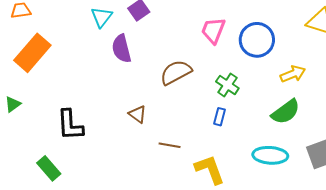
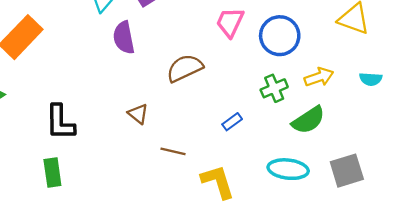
green cross: (227, 85) -> (274, 88), moved, turned 30
blue rectangle: (219, 117) -> (232, 122), turned 36
green rectangle: (49, 168) -> (52, 172), moved, turned 30

